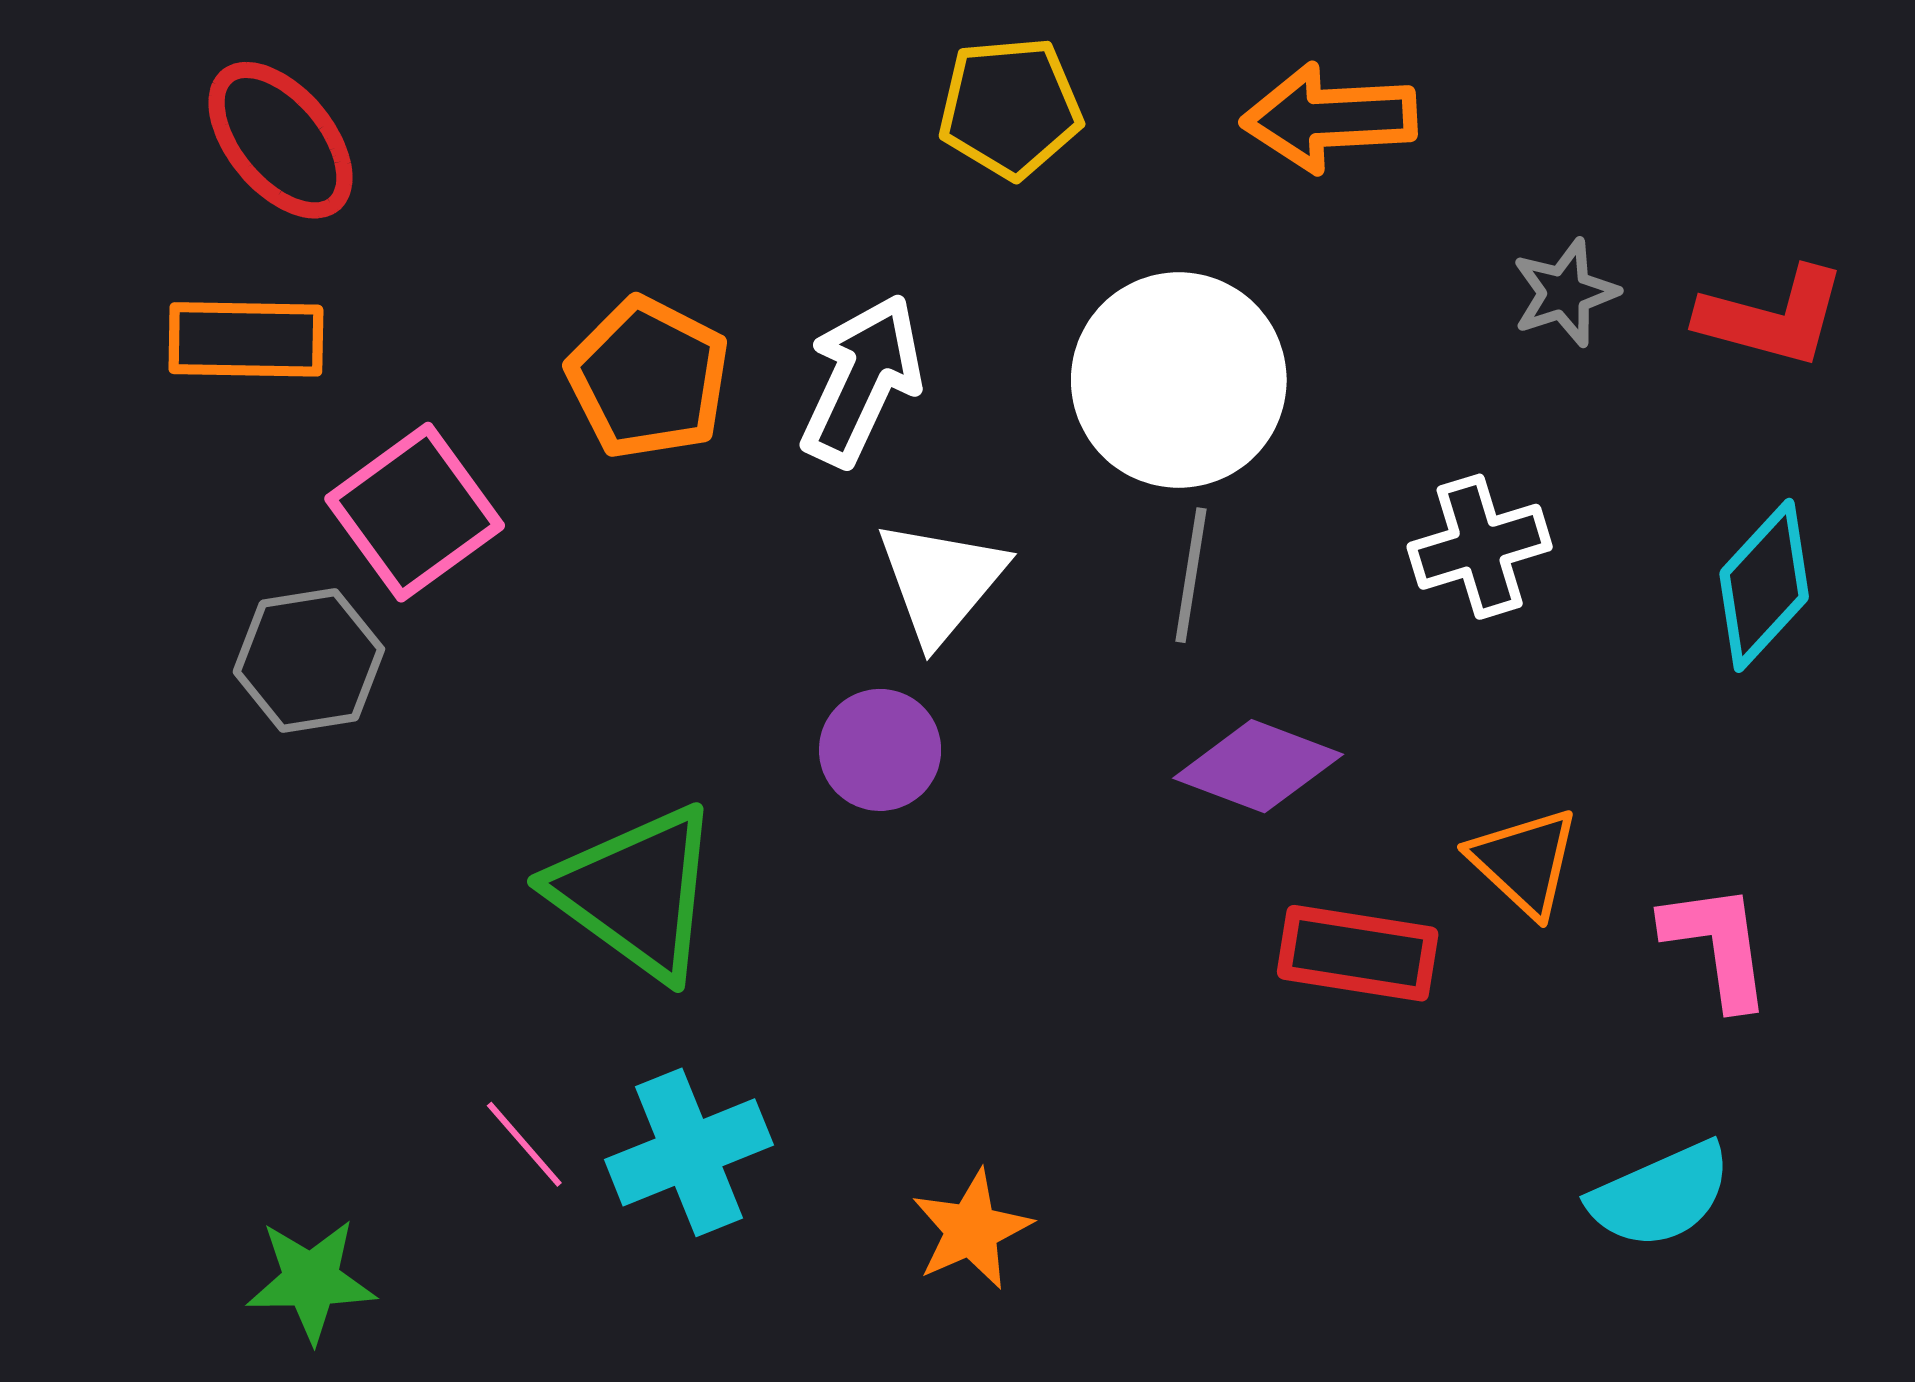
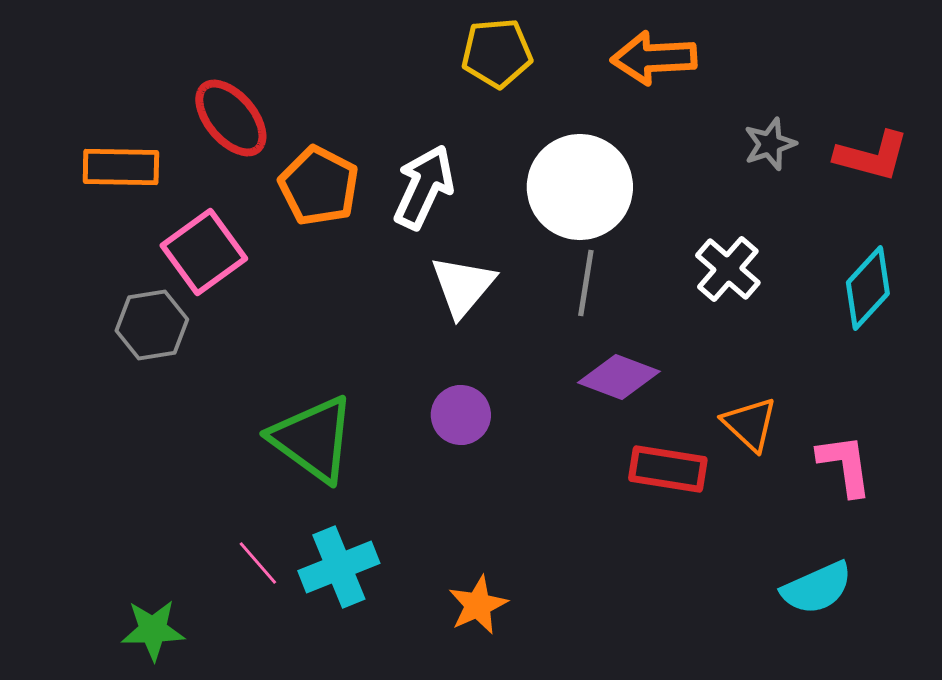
red ellipse: (280, 140) -> (231, 118), moved
white cross: (1480, 547) -> (728, 269), turned -32
purple circle: (880, 750) -> (461, 415), moved

